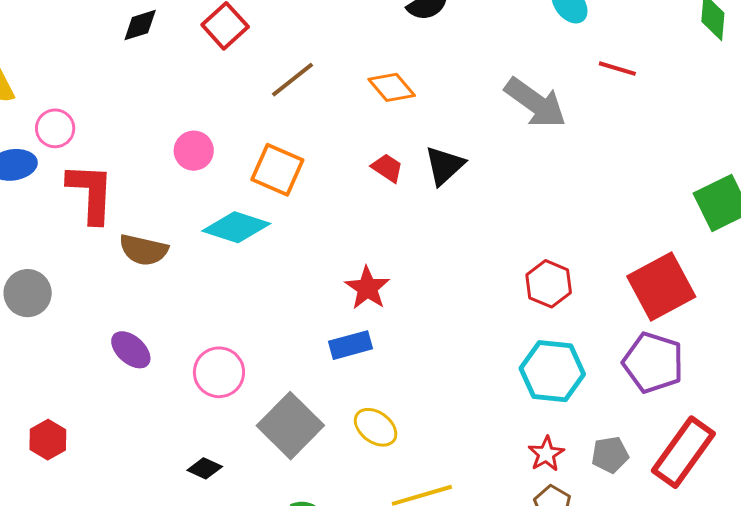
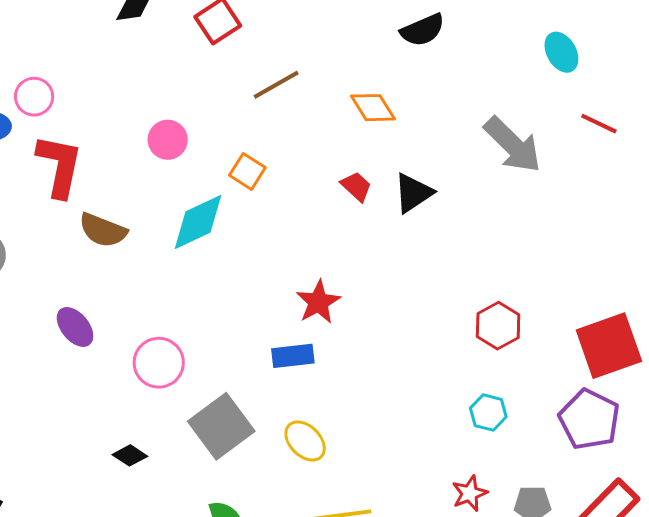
orange square: (277, 170) -> (247, 171), size x0.7
cyan diamond: (236, 227) -> (198, 222), turned -52
cyan hexagon: (552, 371) -> (488, 413), size x0.6

